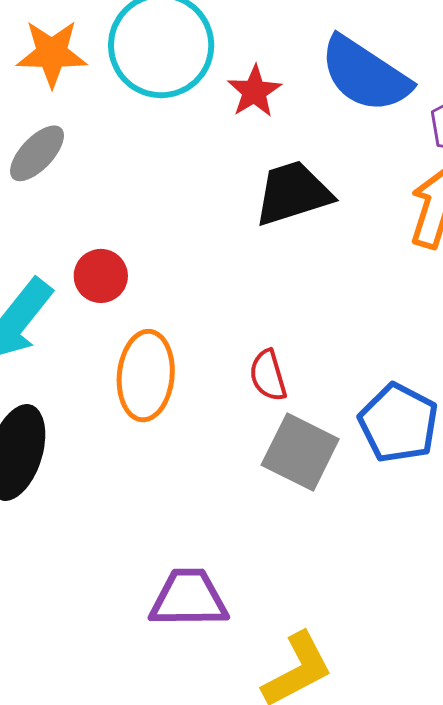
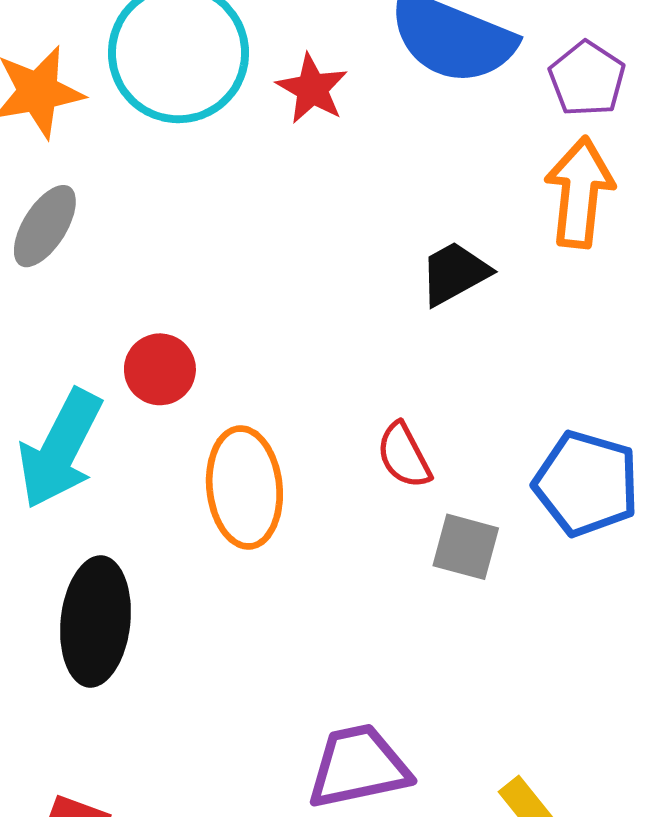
black trapezoid: (293, 193) -> (455, 273), moved, size x0.7
gray square: (300, 452) -> (466, 547), size x0.7

